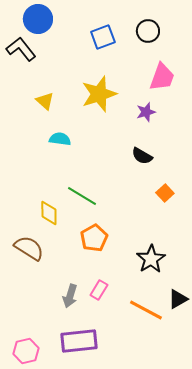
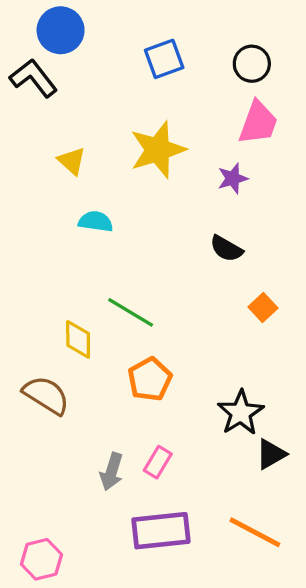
black circle: (148, 31) -> (252, 64), moved
black triangle: (178, 299) -> (271, 454), moved
orange line: (146, 310) -> (255, 532), moved
purple rectangle: (79, 341) -> (161, 531), moved

